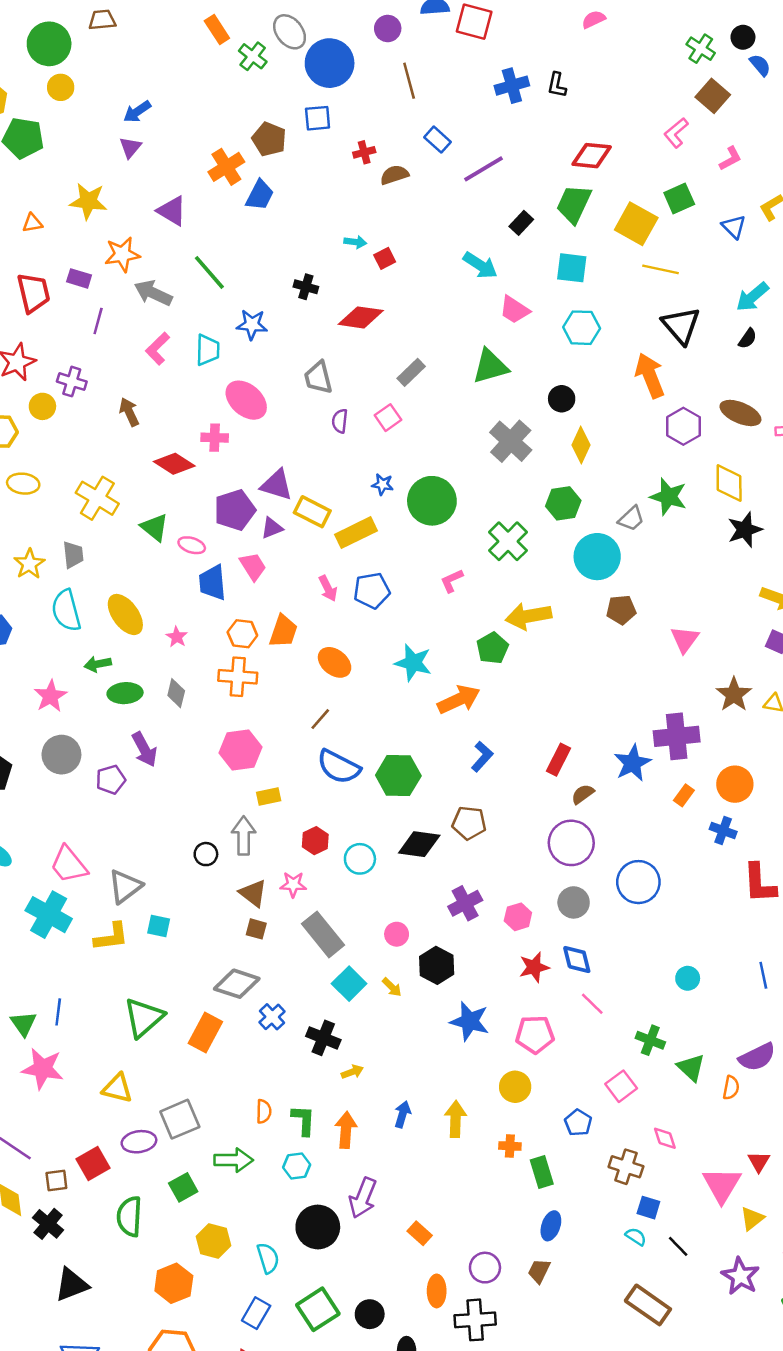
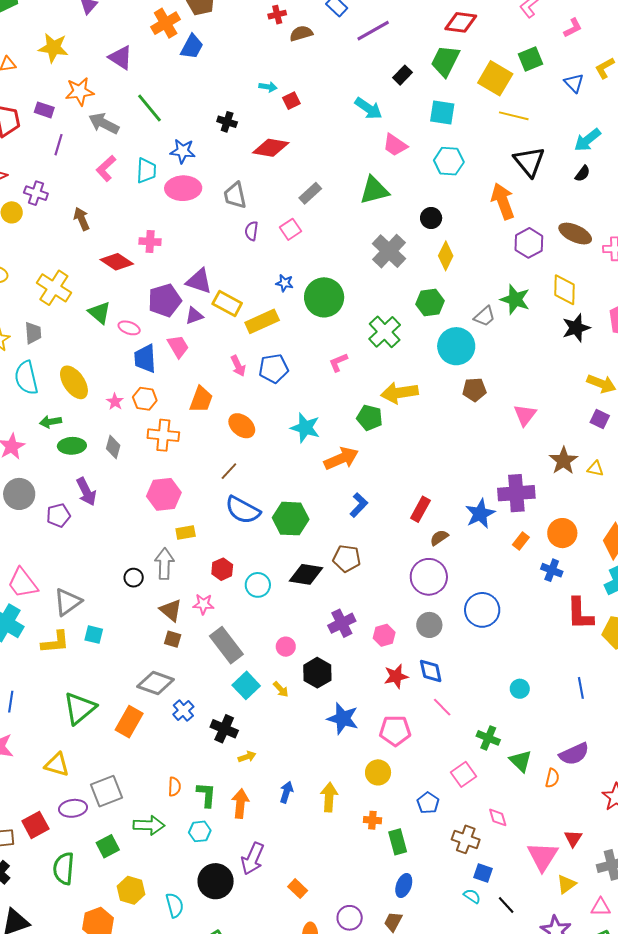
pink ellipse: (246, 400) -> (183, 188), moved, turned -44
orange hexagon: (242, 634) -> (145, 399), moved
green pentagon: (492, 648) -> (370, 418), turned -30

